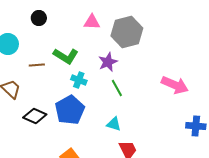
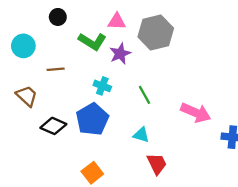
green L-shape: (66, 56) -> (92, 41), moved
purple star: (108, 62) -> (120, 54), moved
pink arrow: (175, 85) -> (196, 113), moved

